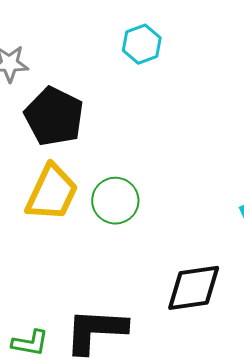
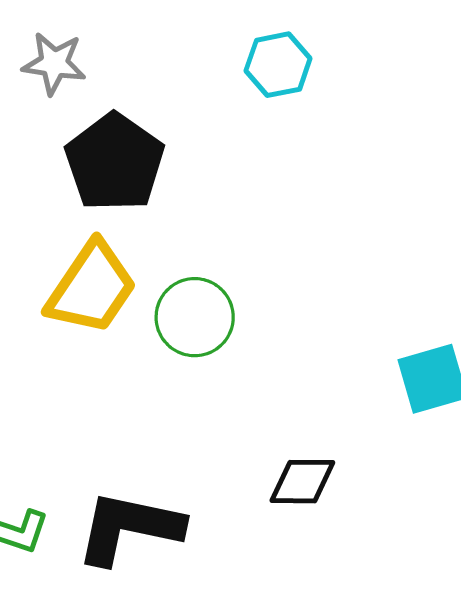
black diamond: (194, 288) -> (302, 482), size x0.7

